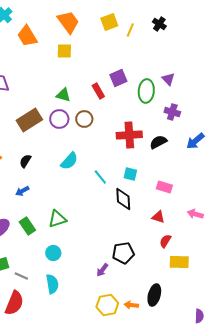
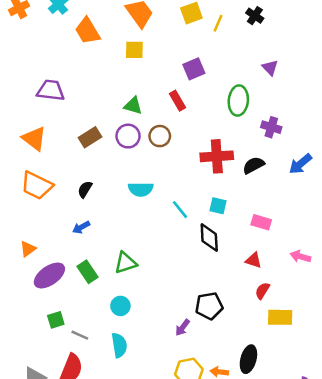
purple square: (118, 78) -> (194, 69), moved
purple triangle: (168, 79) -> (270, 68), moved
brown rectangle: (29, 120) -> (90, 137), size x0.7
cyan semicircle: (69, 161) -> (141, 189), turned 48

